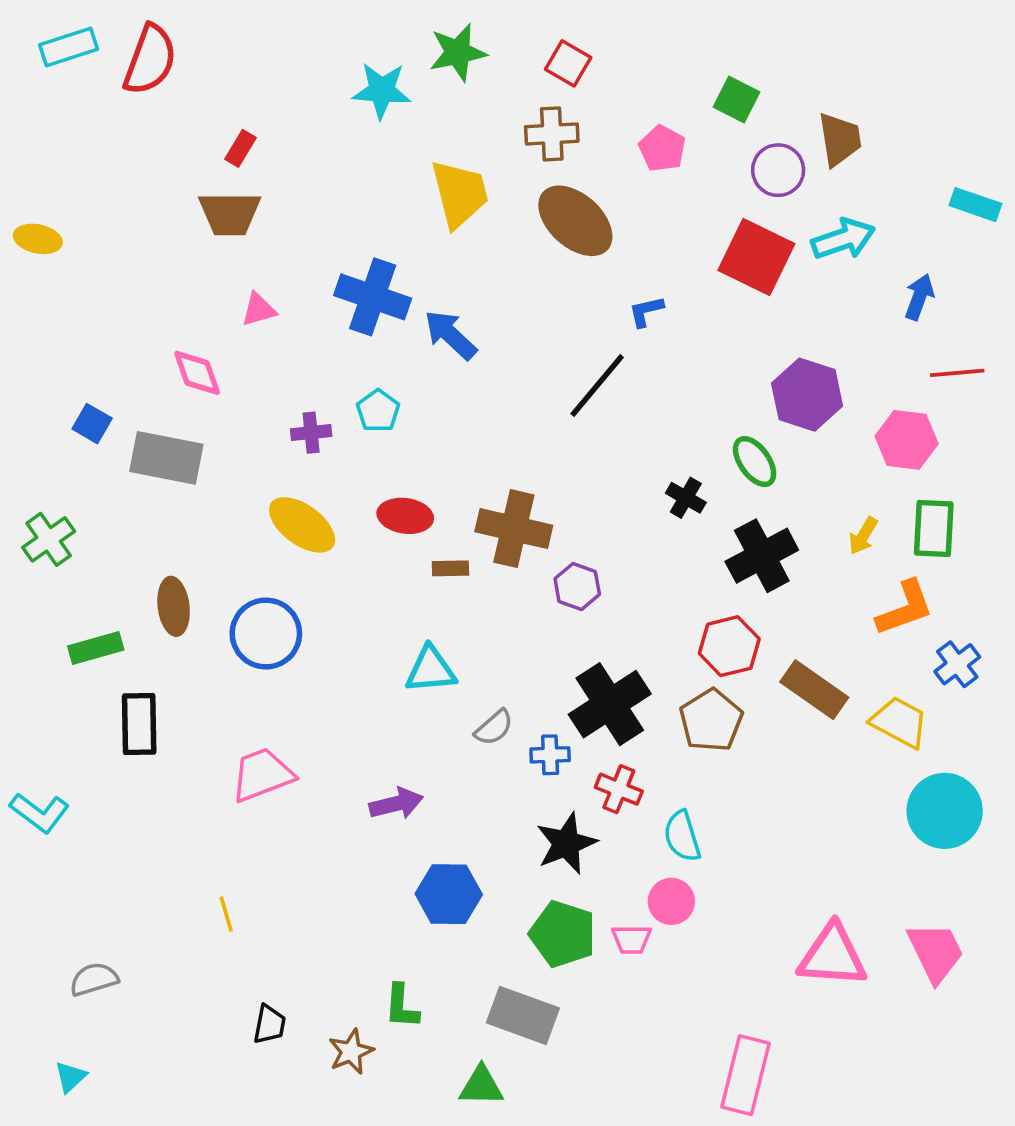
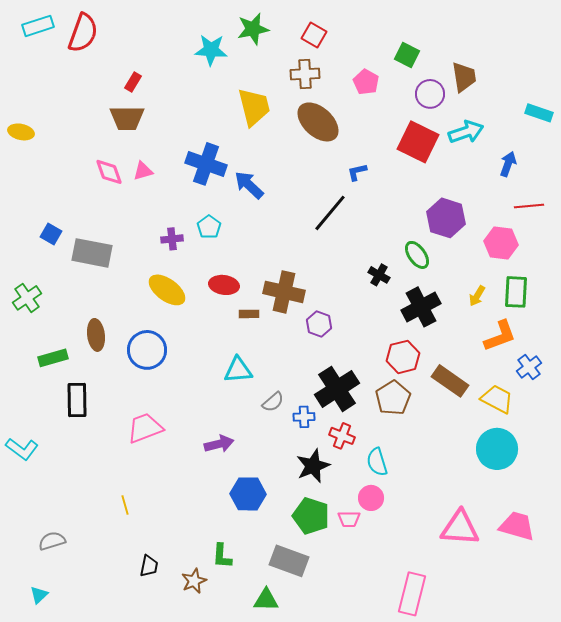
pink diamond: (197, 373) -> (109, 172), moved
cyan circle: (945, 811) -> (497, 449), moved
pink trapezoid: (936, 952) -> (517, 526), turned -48

